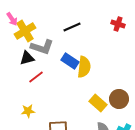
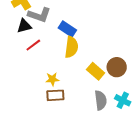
yellow semicircle: (84, 67) -> (71, 47), moved
yellow star: (28, 111) -> (52, 79), moved

